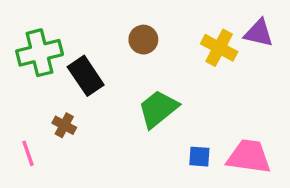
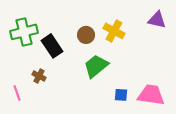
brown circle: (143, 40) -> (86, 35), moved
yellow cross: (219, 48) -> (114, 31), moved

